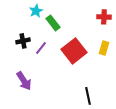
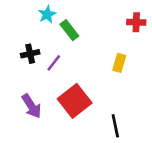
yellow rectangle: (104, 48) -> (119, 63), moved
red square: (74, 51) -> (75, 101), moved

